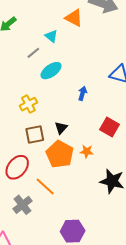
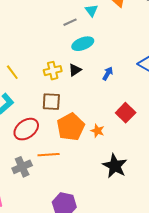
black triangle: (61, 128) -> (75, 70), moved
orange line: (45, 187) -> (49, 155), turned -60

